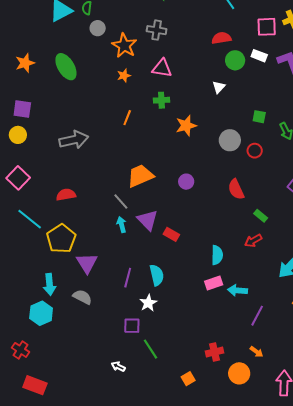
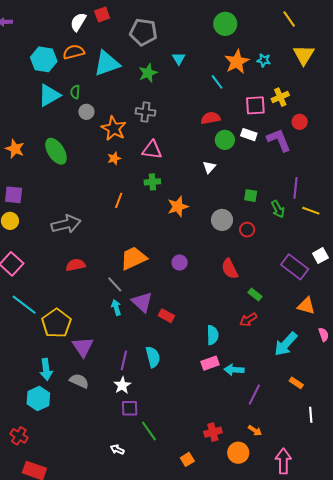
orange star: (25, 63) -> (15, 149), turned -30
red semicircle: (66, 195) -> (76, 265), moved
white star: (148, 303) -> (122, 385), moved

